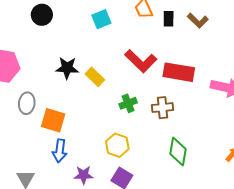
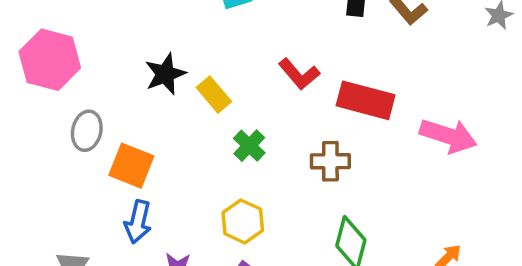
red L-shape: (141, 61) -> (299, 74), size x0.7
black star: (67, 68) -> (165, 74), turned -30
green cross: (128, 103) -> (249, 146), moved, turned -30

